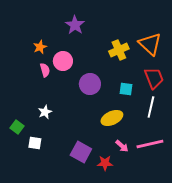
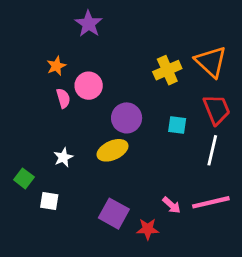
purple star: (75, 25) -> (89, 24), moved
yellow ellipse: (112, 118) -> (112, 150), moved

